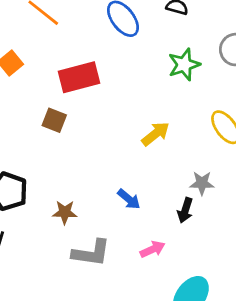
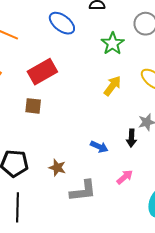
yellow arrow: (155, 134) -> (112, 86), moved
black arrow: (185, 210) -> (131, 138), moved
brown star: (65, 212) -> (57, 168), turned 30

